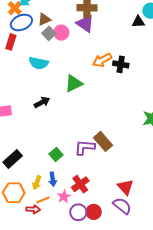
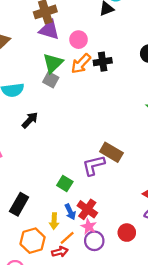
gray square: (49, 33) -> (51, 80), moved
pink circle: (61, 33) -> (79, 40), moved
green triangle: (74, 83) -> (53, 63), moved
black arrow: (42, 102) -> (30, 120), moved
red cross: (80, 184) -> (87, 209), moved
purple circle: (78, 212) -> (94, 241), moved

